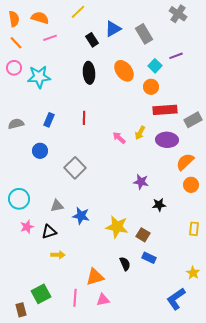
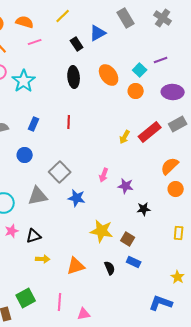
gray rectangle: (144, 34) -> (126, 18), moved
cyan star: (39, 77) -> (24, 81), turned -30
red rectangle: (165, 110) -> (150, 132), moved, turned -35
pink arrow: (119, 138) -> (104, 175), moved, turned -112
purple ellipse: (167, 140) -> (173, 92), moved
gray triangle: (57, 206) -> (38, 196), moved, size x1.5
blue star: (81, 216) -> (77, 198), moved
orange triangle: (95, 277) -> (76, 266), moved
blue L-shape: (176, 299) -> (161, 303), turned 55
pink triangle: (103, 300) -> (84, 314), moved

